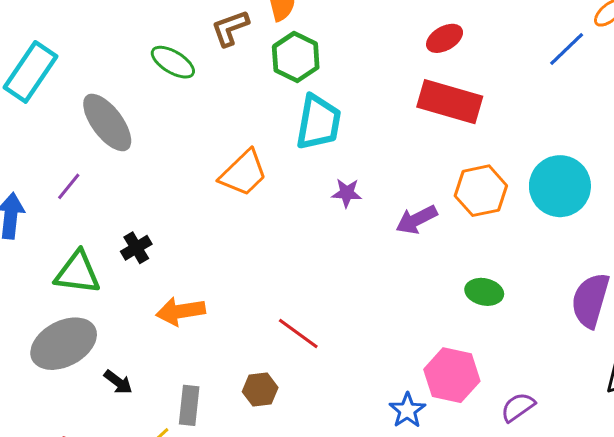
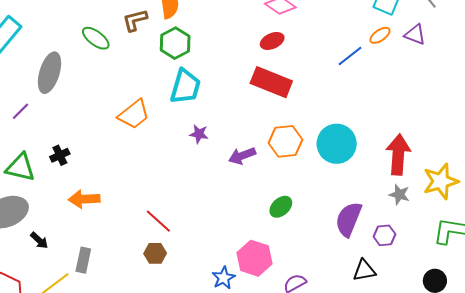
gray ellipse: (107, 122) -> (49, 73), turned 48
green ellipse: (484, 292) -> (281, 207), turned -60
brown hexagon: (260, 390) -> (155, 253), moved

